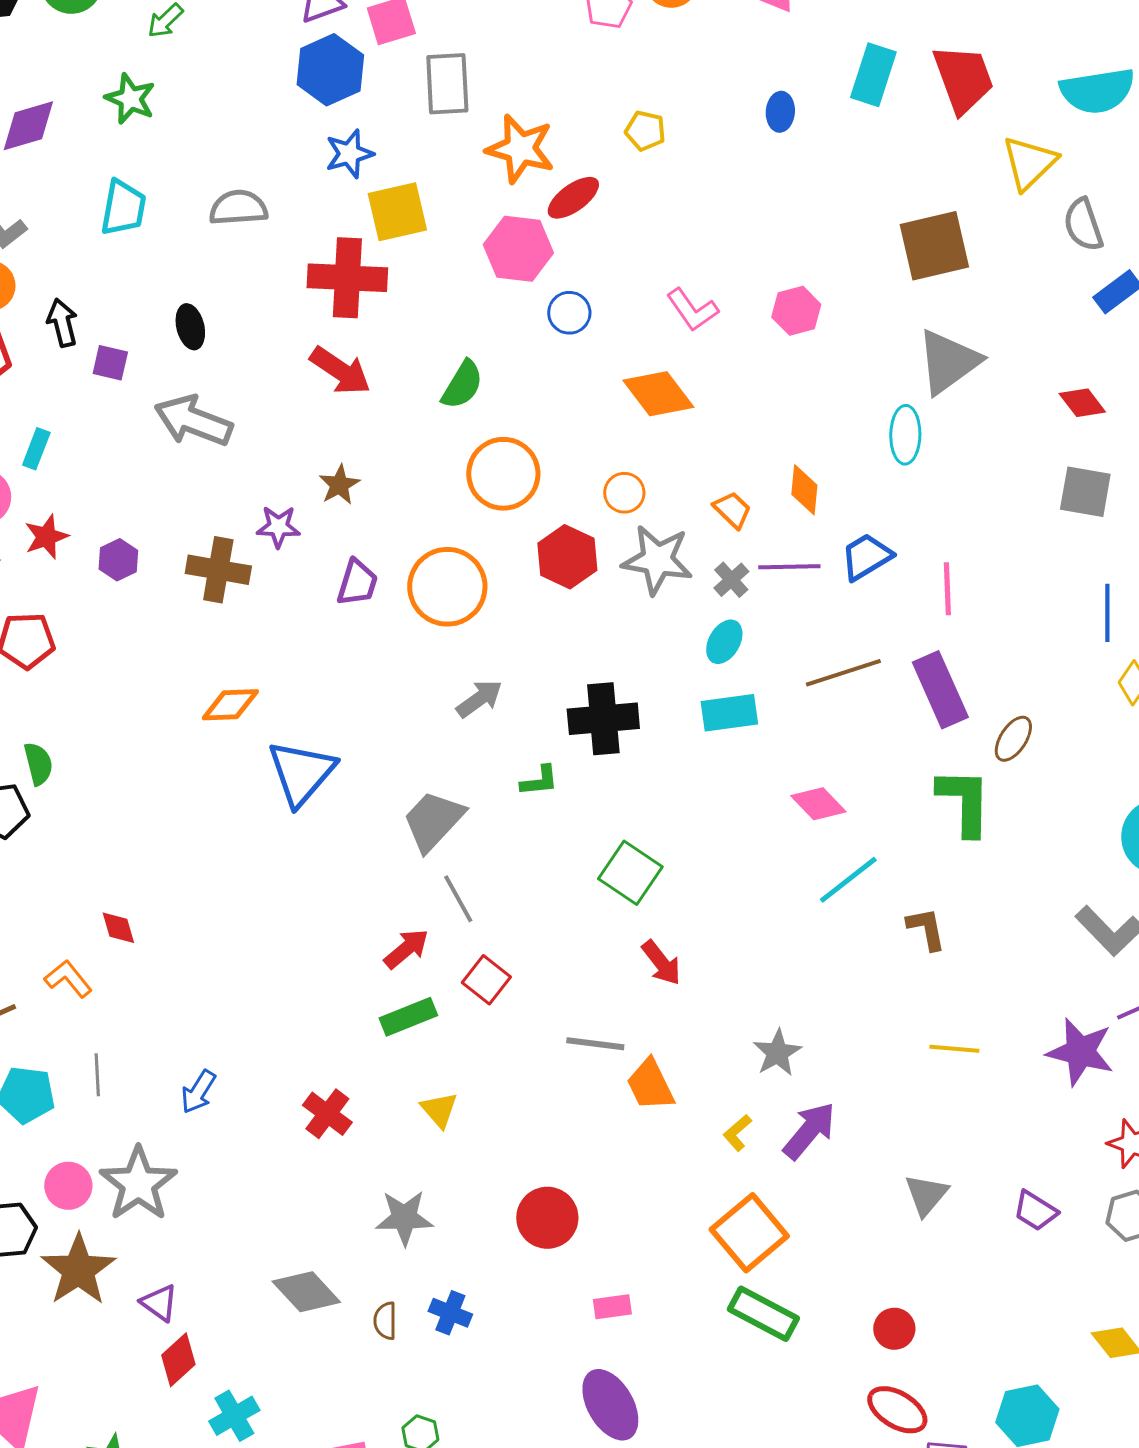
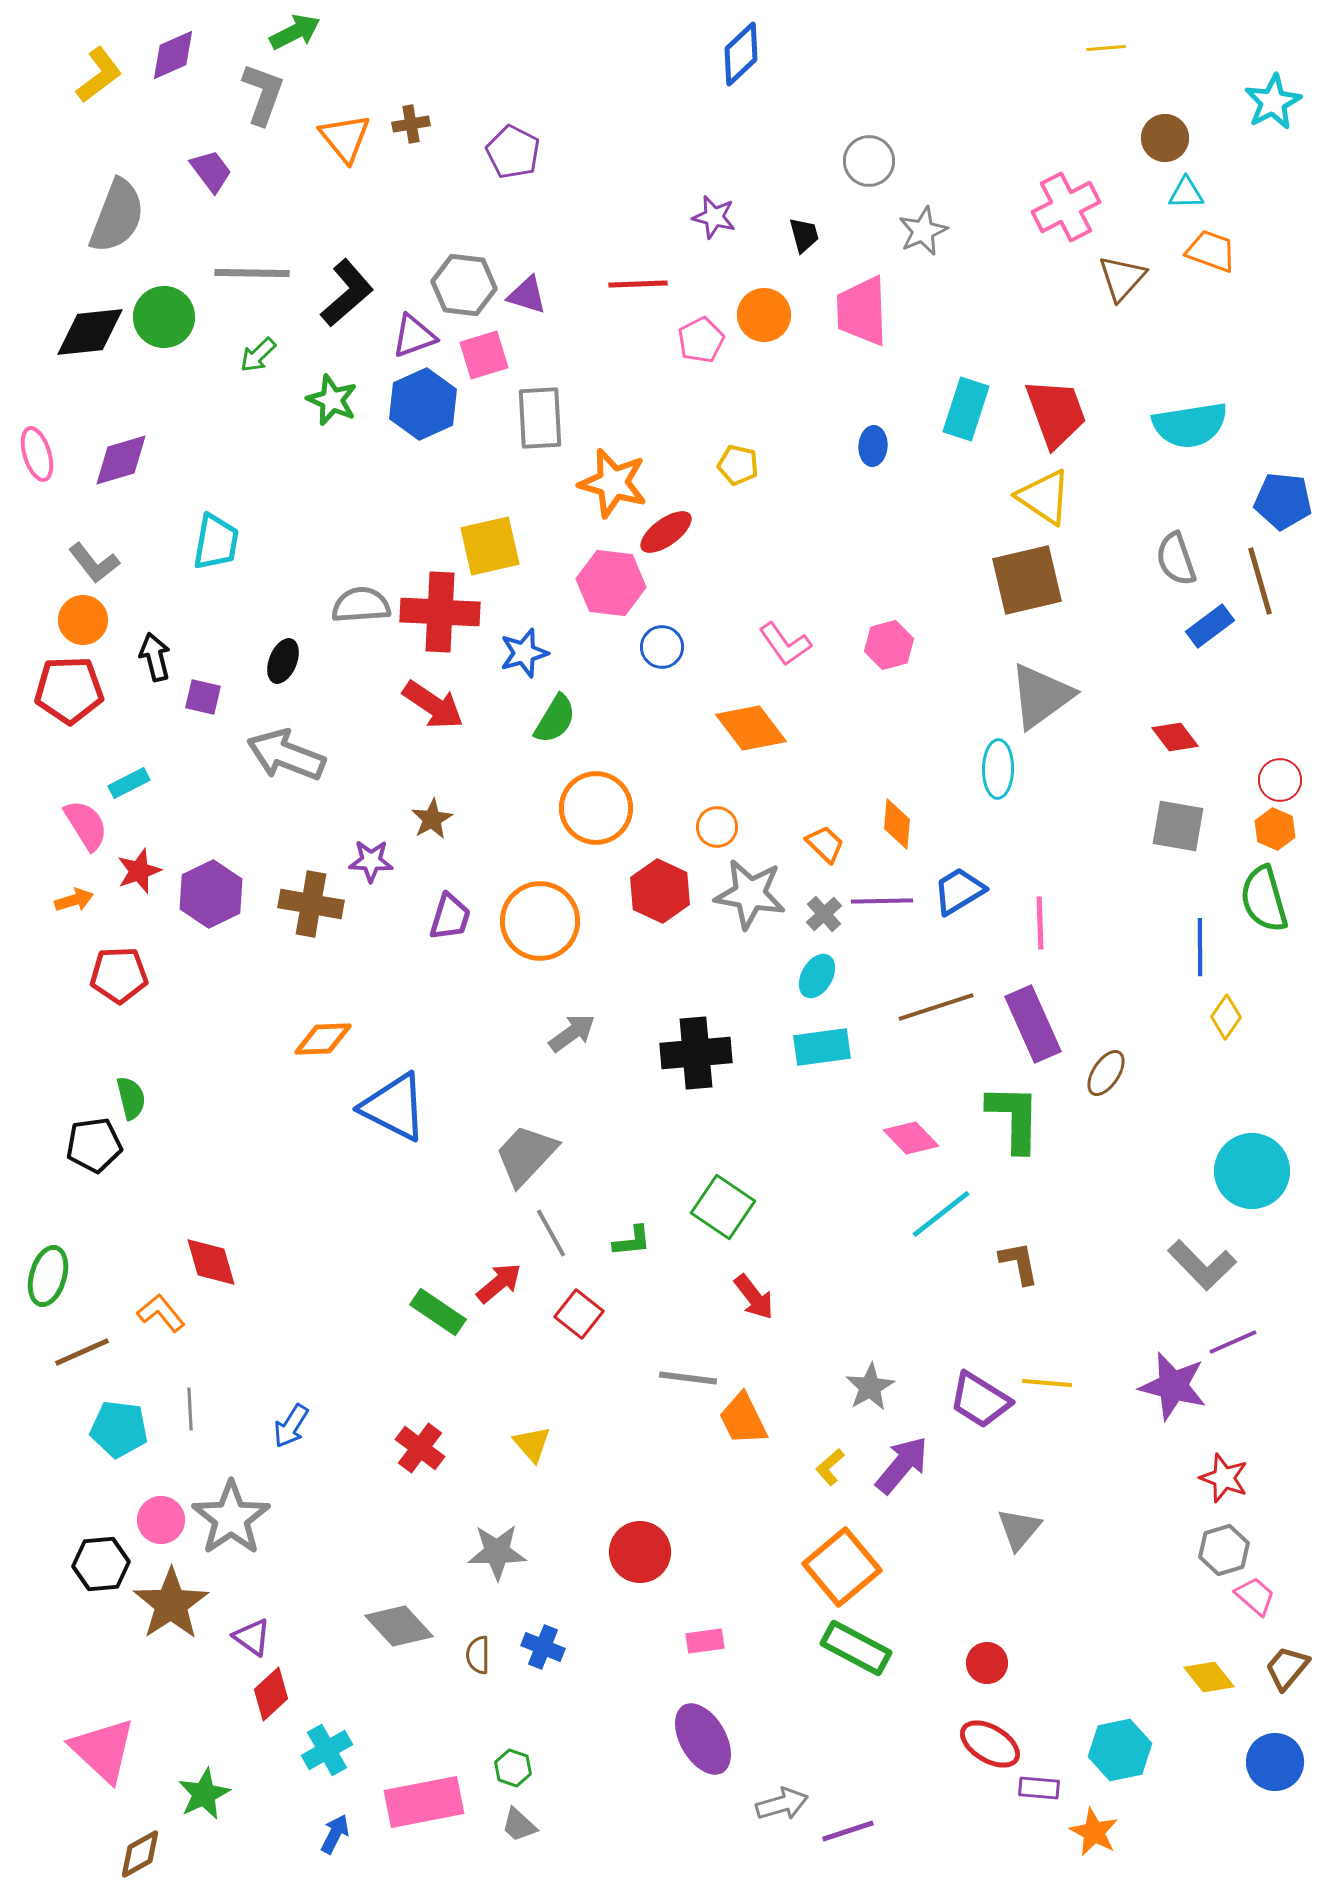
green star: (130, 99) -> (332, 400), moved
blue star: (349, 154) -> (524, 653), moved
yellow triangle: (1029, 163) -> (1044, 497), moved, turned -42
gray semicircle: (238, 208) -> (361, 605), moved
black ellipse: (190, 327) -> (283, 661), turned 36
cyan rectangle: (36, 449) -> (129, 783), turned 42
purple hexagon: (118, 560) -> (211, 894), size x1.6
blue triangle: (301, 773) -> (394, 1107), turned -44
green L-shape: (539, 781) -> (632, 1241), moved
green L-shape: (964, 802) -> (1014, 1118), moved
red diamond: (118, 928) -> (211, 1262), size x1.5
green rectangle: (408, 1017) -> (438, 1312), moved, turned 56
purple trapezoid: (1035, 1211) -> (980, 1400), moved, size x1.4

